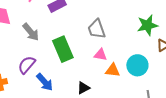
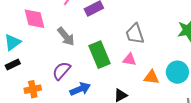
pink triangle: (100, 55) -> (129, 60), moved
blue arrow: (45, 82) -> (80, 89), turned -72

